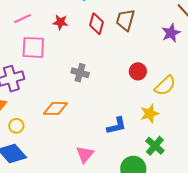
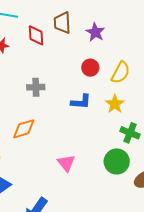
purple star: (171, 33) -> (95, 32), moved
blue L-shape: (116, 126) -> (81, 102), moved, turned 35

